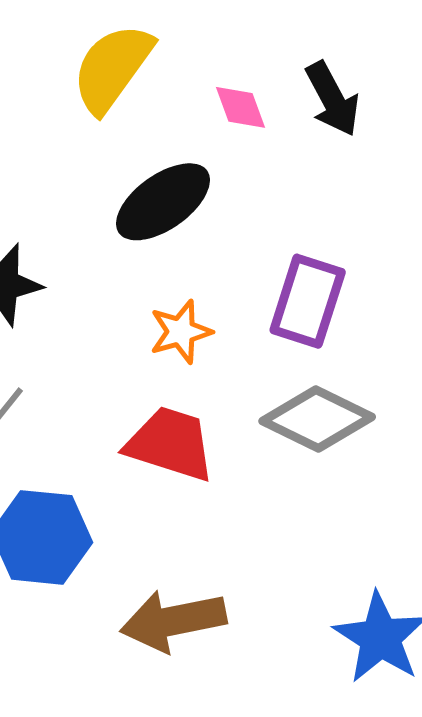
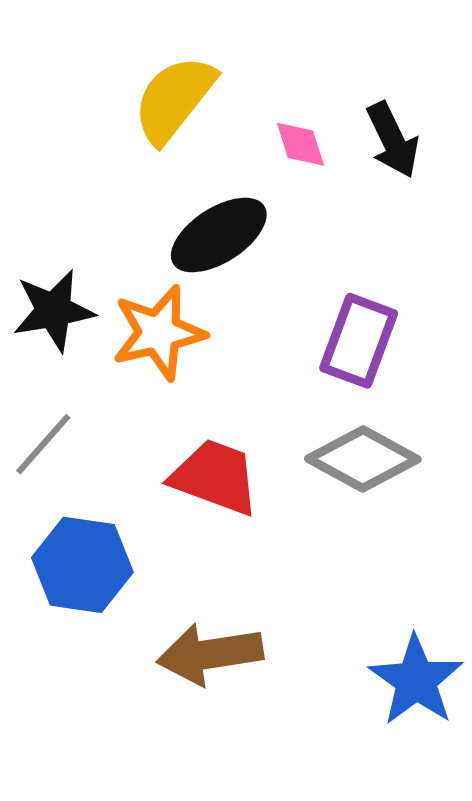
orange star: (181, 332) -> (159, 333), moved, size x1.5

